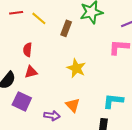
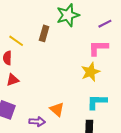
yellow line: (39, 18) -> (16, 41), moved
yellow star: (76, 68) -> (91, 72), moved, turned 30

